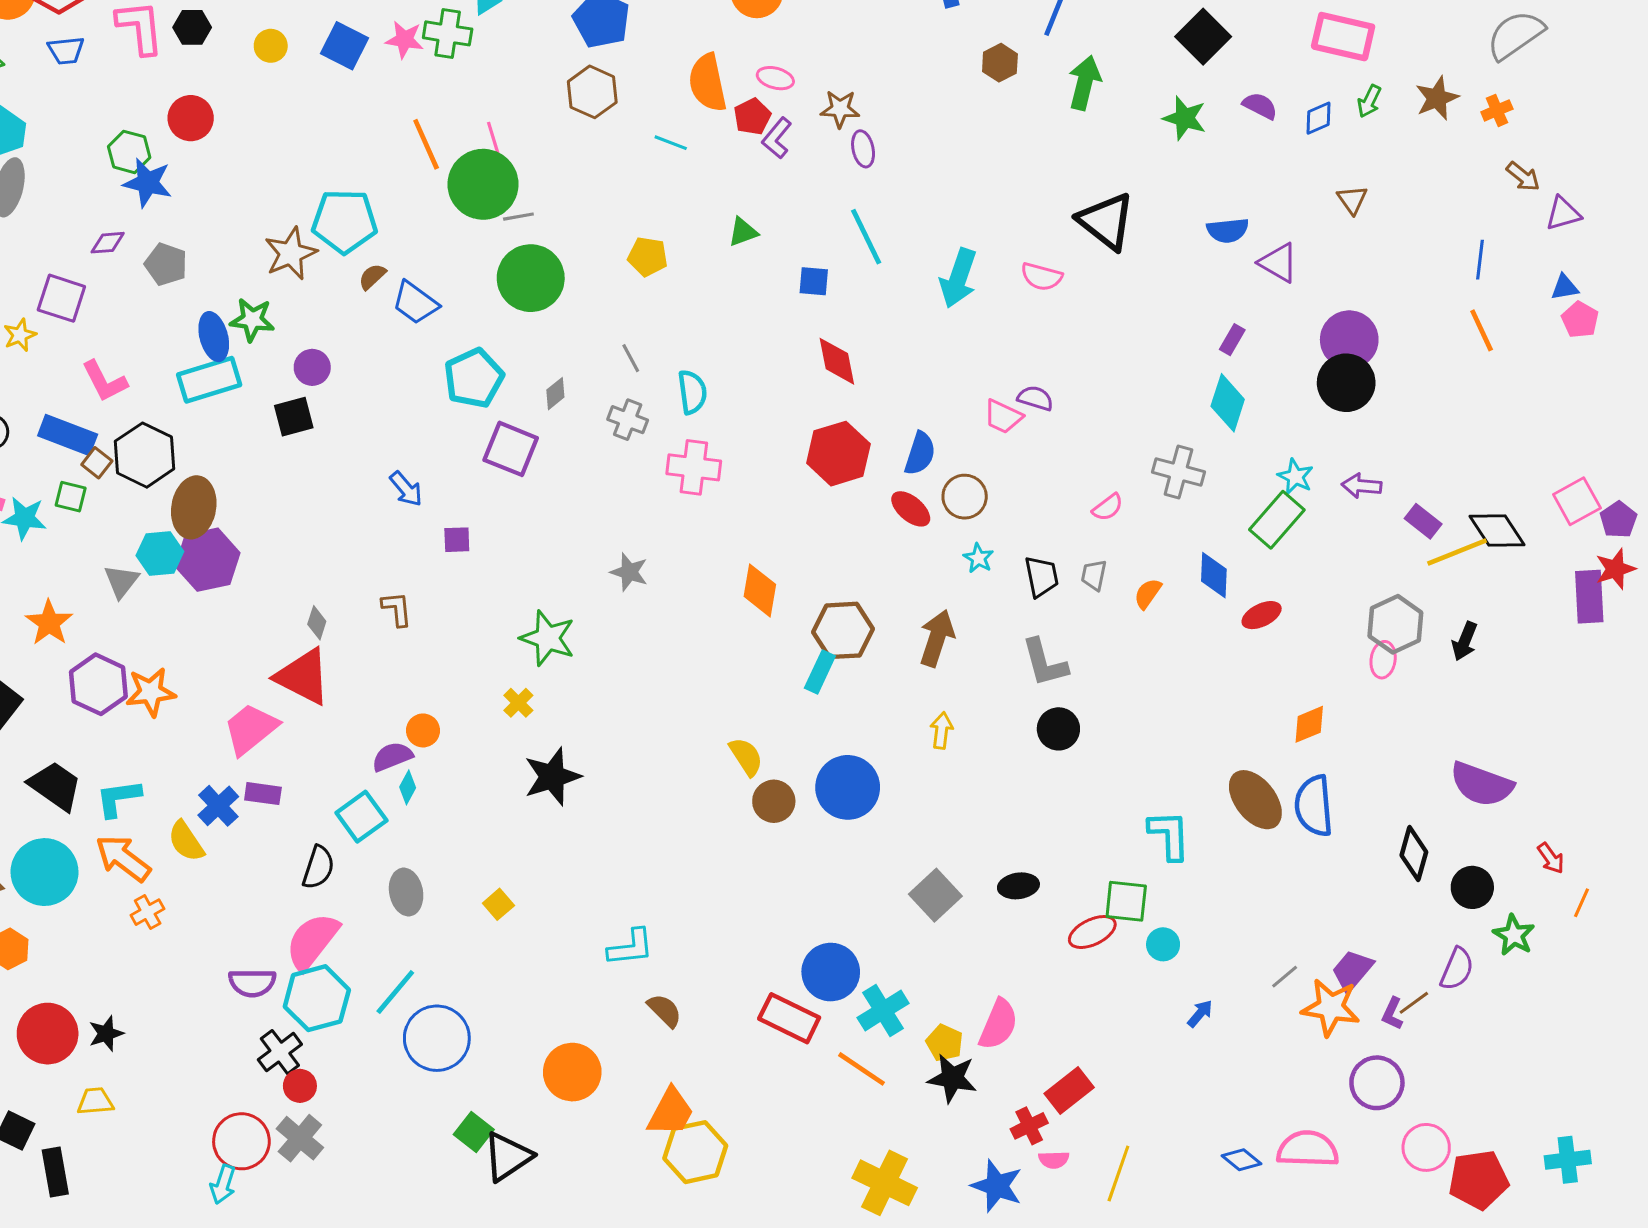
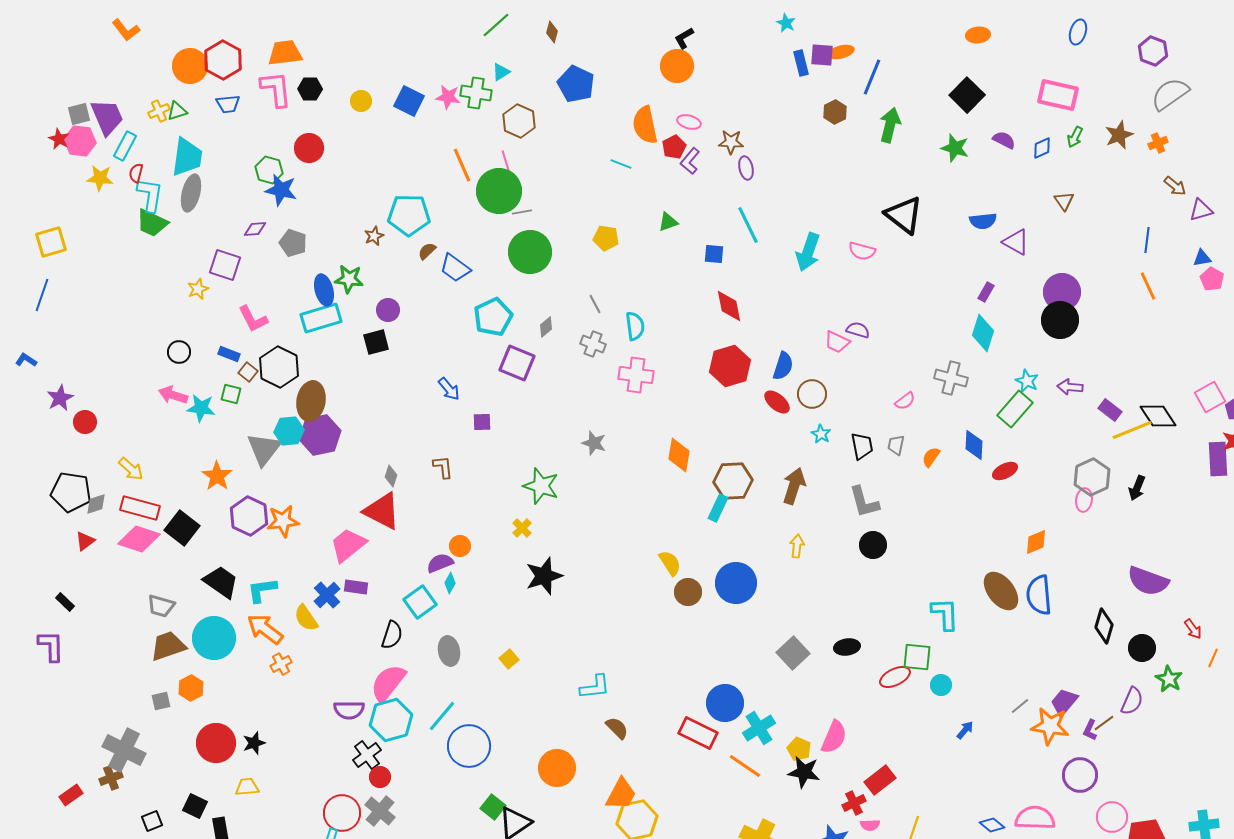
brown hexagon: (592, 92) -> (519, 121), moved
brown star: (291, 254) -> (374, 236), size x0.6
blue rectangle: (68, 435) -> (229, 354), size x0.6
gray triangle: (121, 581) -> (264, 449), size x1.5

